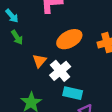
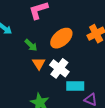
green arrow: (17, 37) -> (31, 45), moved

